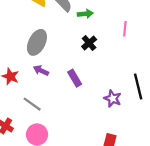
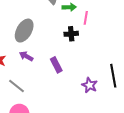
pink line: (125, 29) -> (86, 18), moved
black cross: (89, 43) -> (71, 34), turned 32

